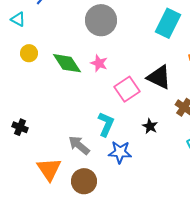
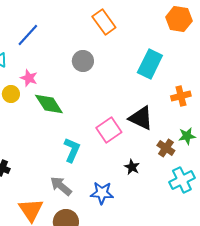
gray circle: (101, 20) -> (83, 61), size x0.7
pink star: (99, 63) -> (29, 78), moved
cyan L-shape: (106, 124) -> (72, 150), moved

